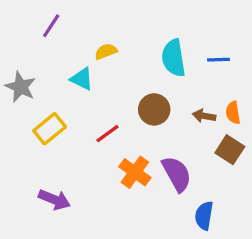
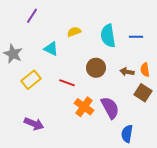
yellow semicircle: (106, 51) -> (74, 32), moved
red line: (107, 134) -> (67, 83), turned 56

